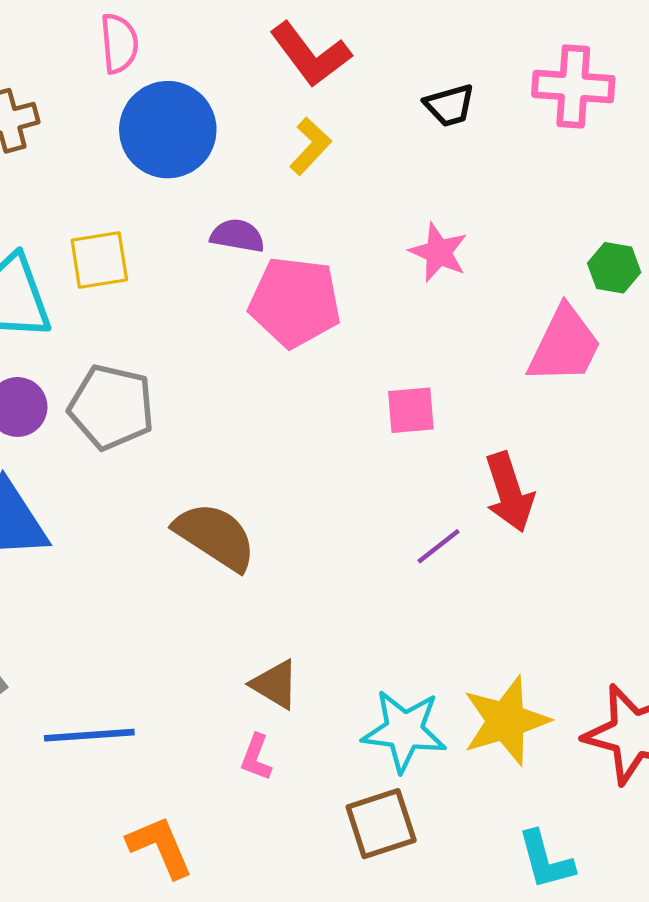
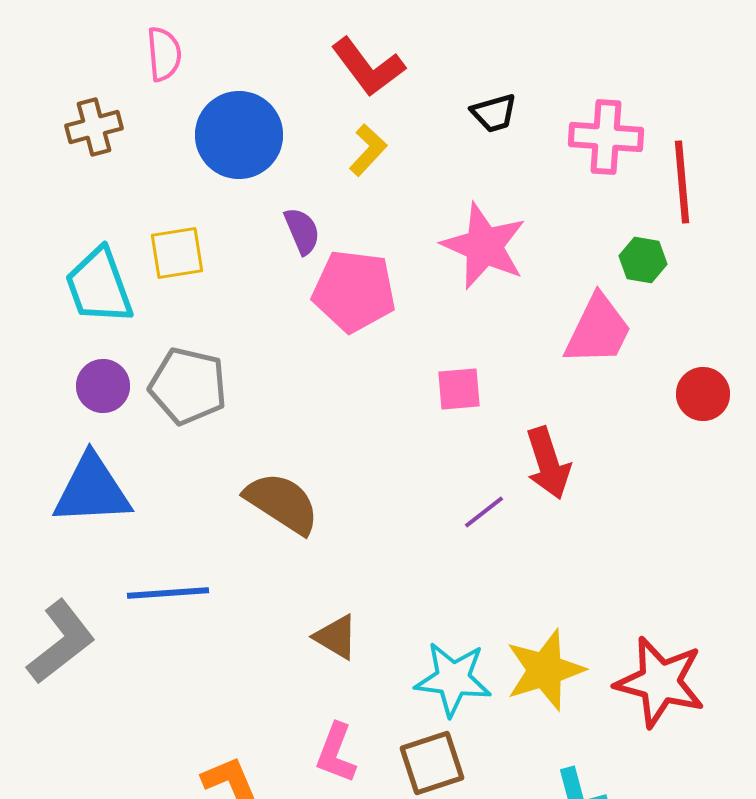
pink semicircle: (119, 43) -> (164, 54), moved
pink cross: (573, 87) -> (606, 137), moved
purple semicircle: (237, 236) -> (302, 231), turned 57
pink star: (439, 252) -> (484, 246), size x1.6
blue line: (89, 735) -> (168, 593), moved
pink L-shape: (256, 757) -> (336, 753), moved, size x1.4

